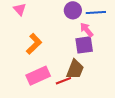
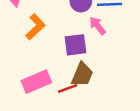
orange L-shape: (34, 44) -> (35, 27), moved
purple square: (84, 45) -> (75, 45), moved

